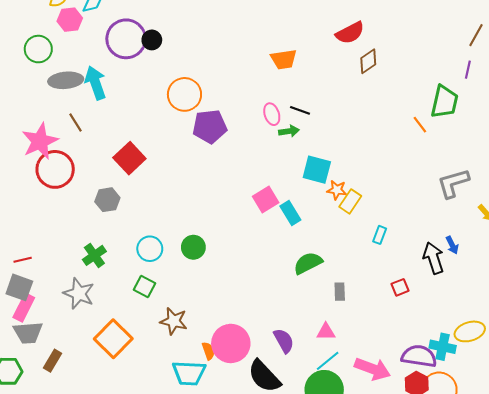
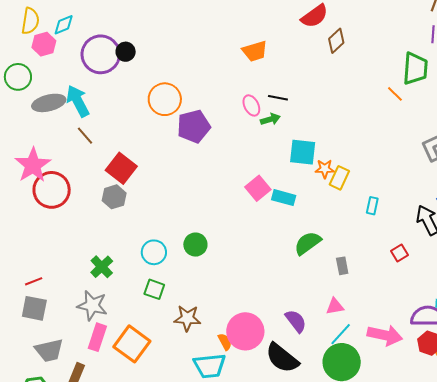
brown line: (76, 123) -> (85, 136), moved
gray hexagon: (107, 200) -> (114, 197), moved
cyan rectangle: (290, 213) -> (284, 198), turned -35
pink rectangle: (24, 307) -> (97, 337), moved

